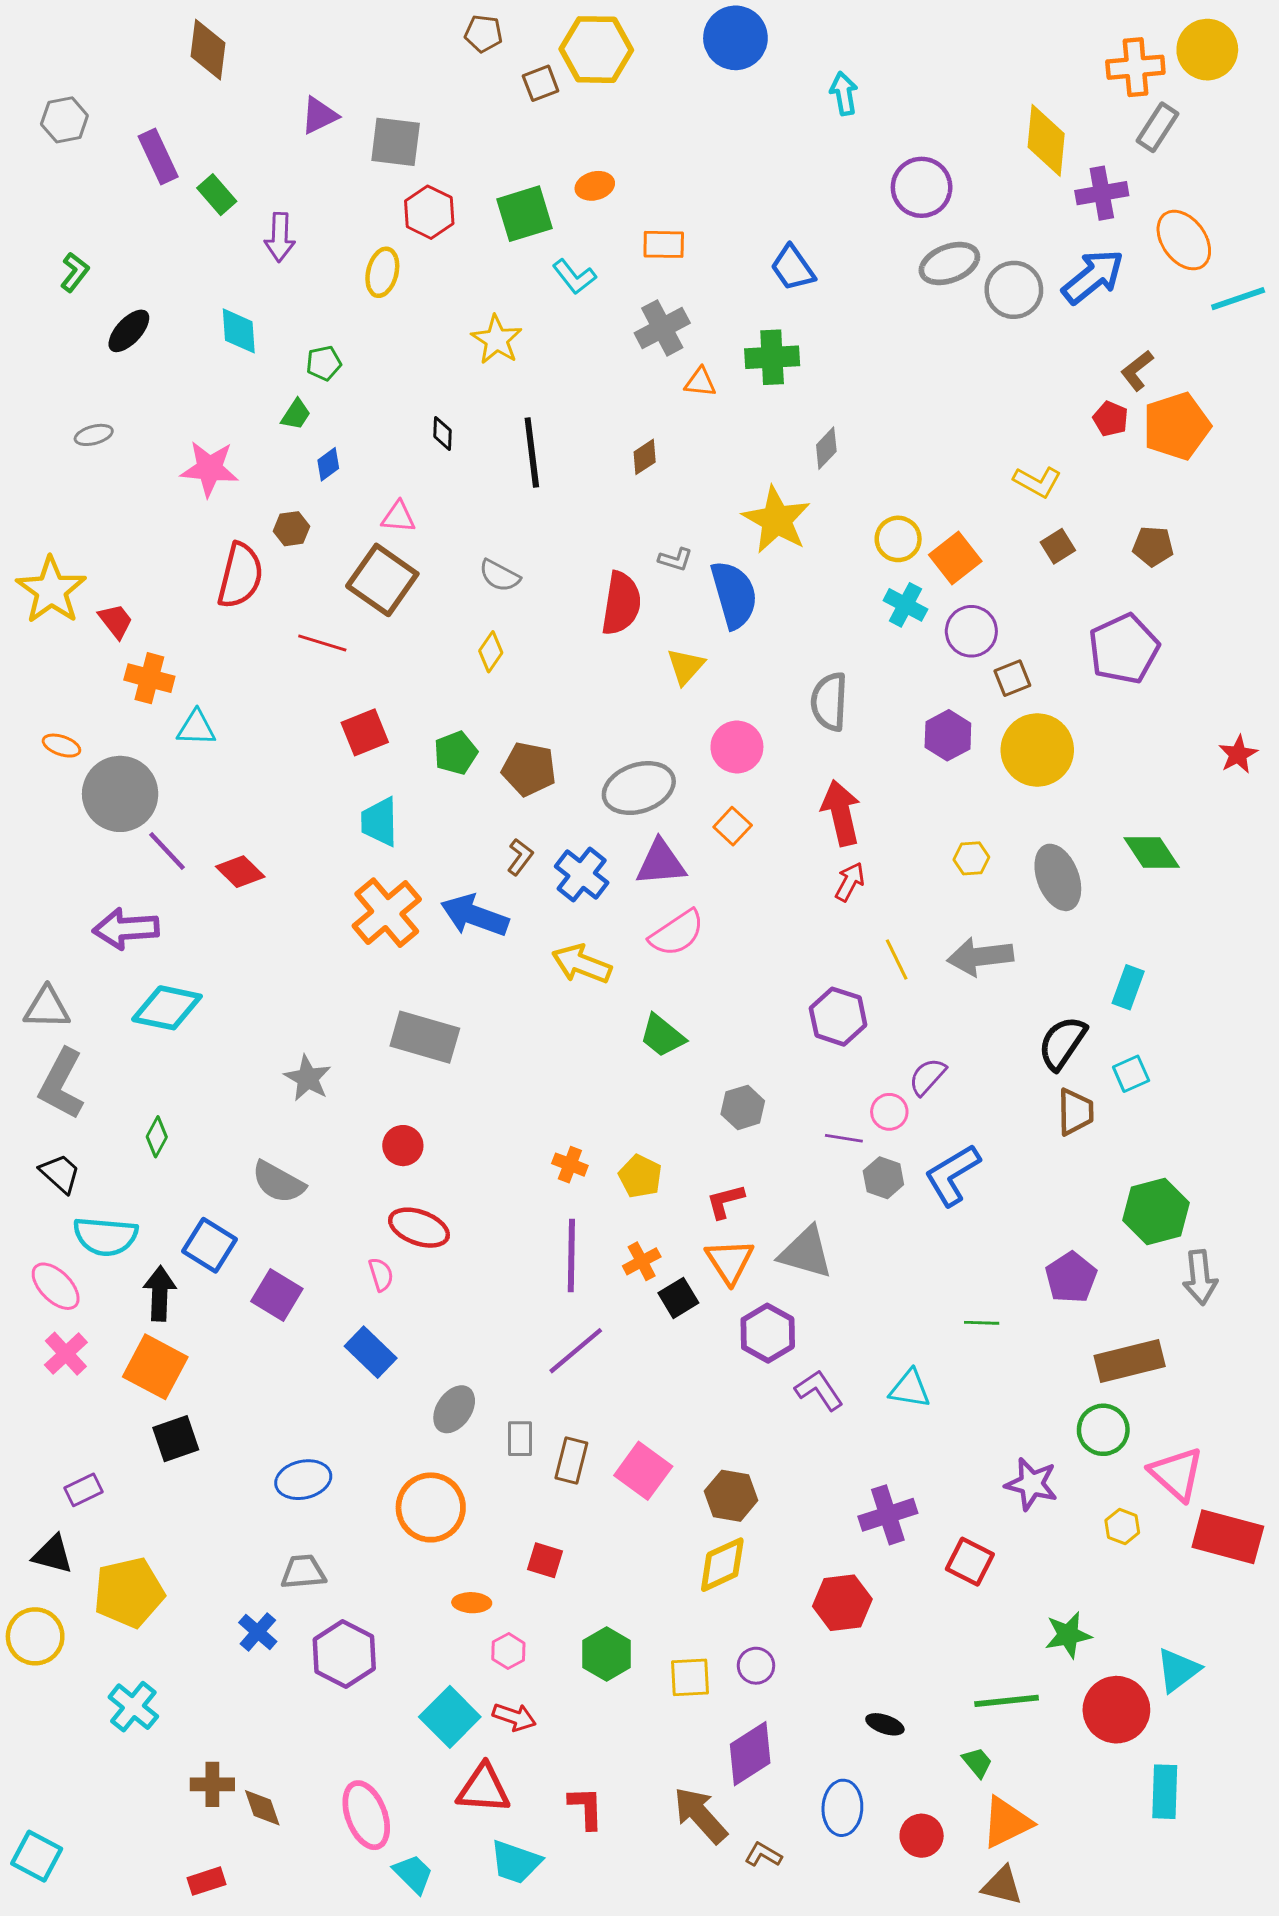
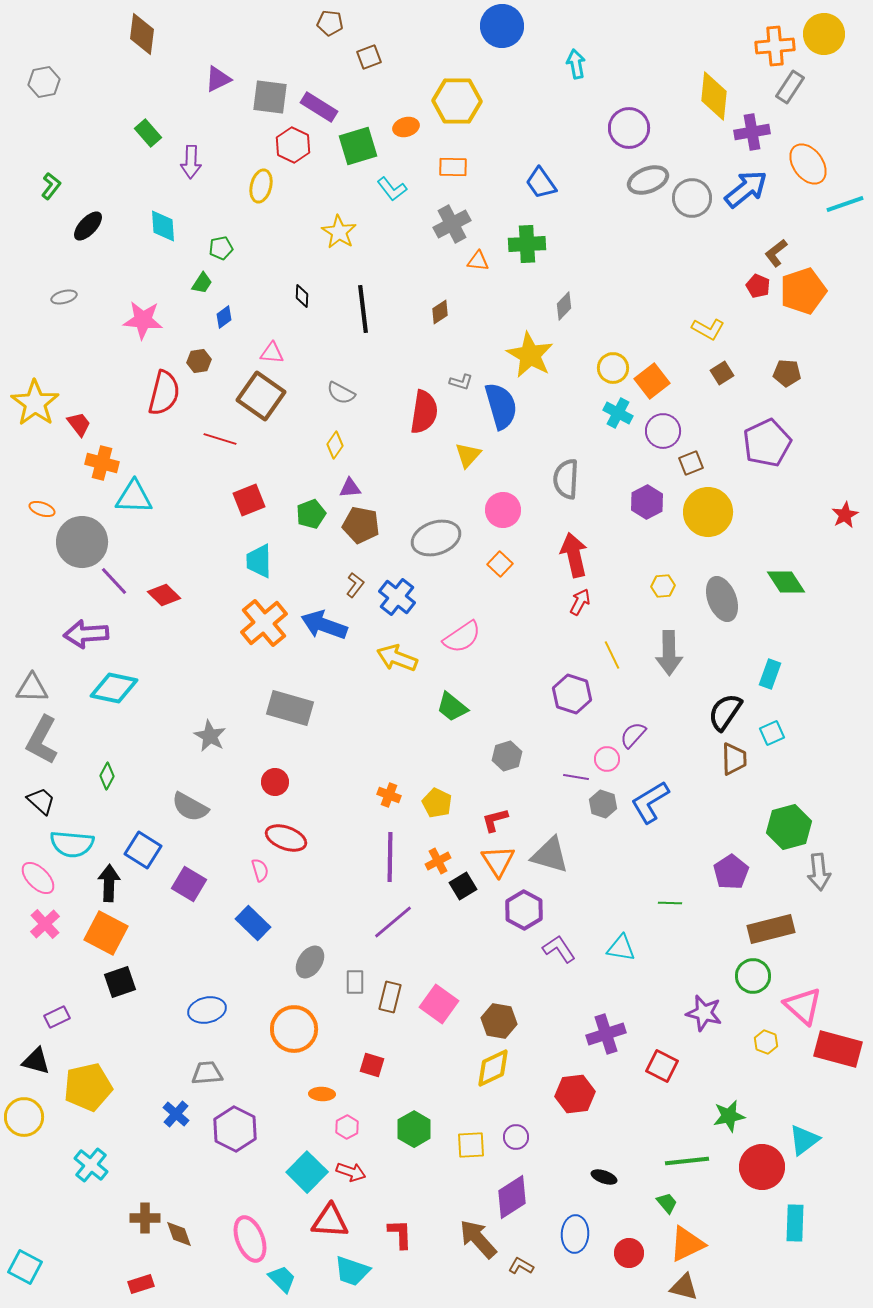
yellow hexagon: (596, 50) -> (457, 101), moved
purple rectangle: (158, 157) -> (319, 107), moved, turned -33
cyan triangle: (196, 728) -> (134, 497), size x1.4
purple triangle: (661, 863) -> (350, 488), moved, size x0.6
gray arrow: (980, 957) -> (669, 653), turned -84

